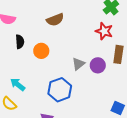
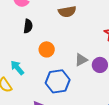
orange circle: (41, 51) -> (47, 49), moved

